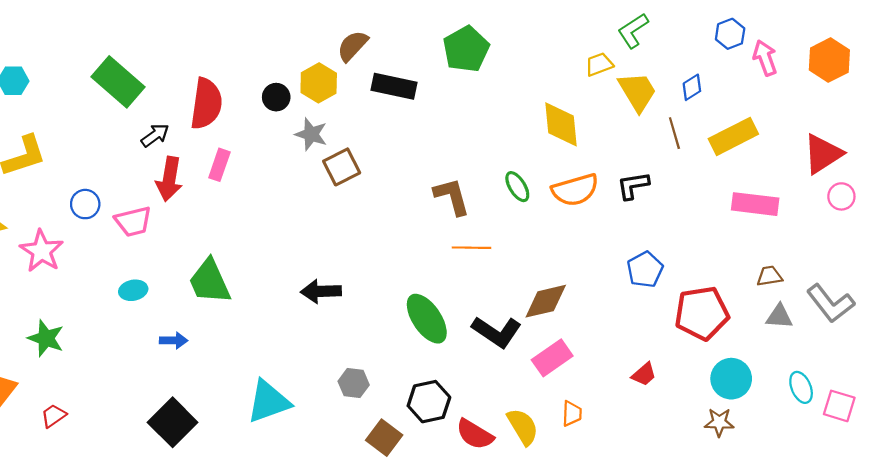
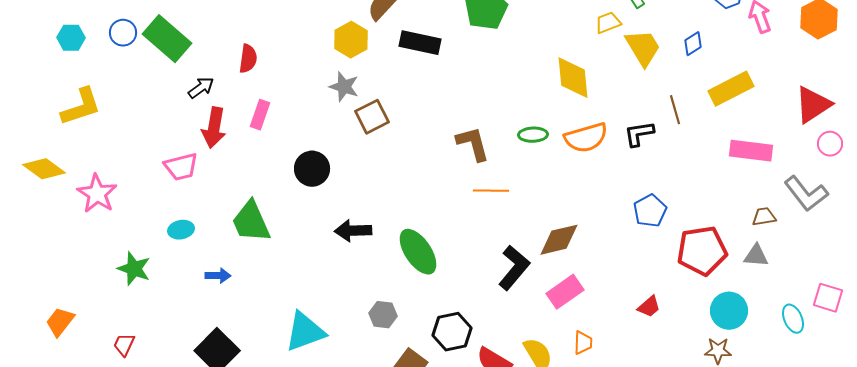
black circle: (276, 97) -> (312, 169), moved, size x1.4
red semicircle: (206, 104) -> (248, 59), size x0.6
brown line: (674, 133) -> (675, 110), moved
green ellipse: (517, 187) -> (533, 135), turned -60
blue circle: (85, 204) -> (123, 33), moved
gray L-shape: (830, 303) -> (806, 194), moved
gray triangle: (779, 316) -> (756, 256), moved
green ellipse: (427, 319) -> (418, 252), moved
black L-shape: (497, 332) -> (514, 268), turned -84
green star: (46, 338) -> (134, 269), moved
pink square: (839, 406) -> (828, 298), moved
red trapezoid: (54, 416) -> (124, 345), moved, turned -30

